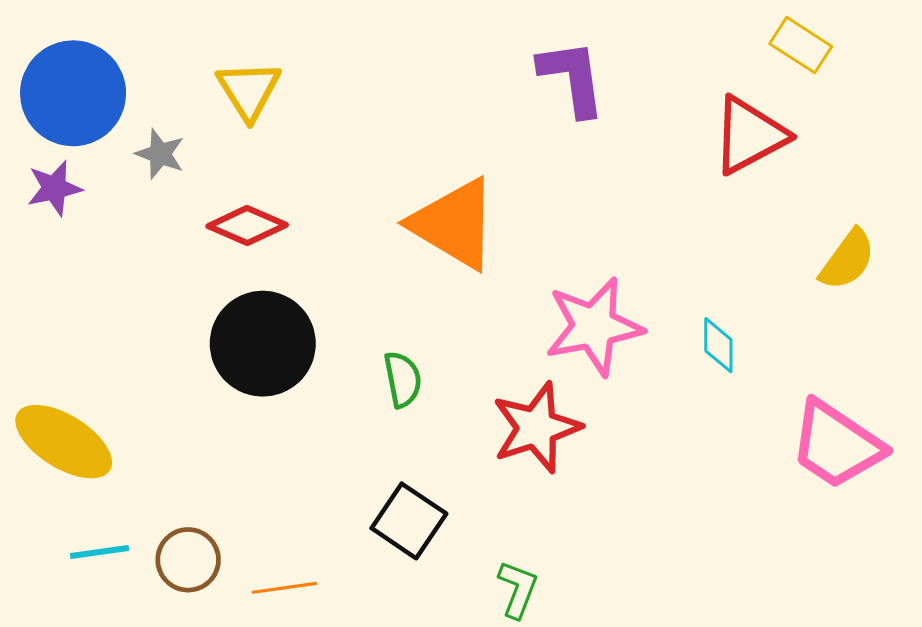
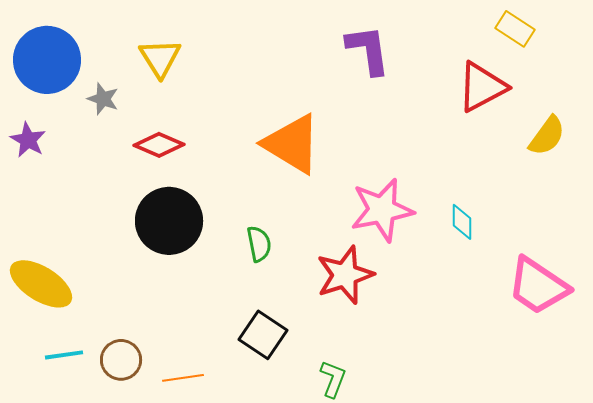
purple star: (54, 188) -> (28, 140), moved, turned -30
yellow semicircle: (847, 260) -> (547, 136), moved

